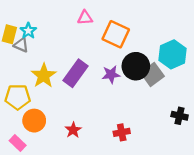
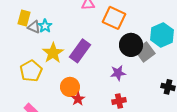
cyan star: (28, 31) -> (45, 26), moved
purple star: (111, 74) -> (118, 73), moved
yellow pentagon: (18, 97) -> (31, 71), turned -30
orange circle: (34, 121) -> (70, 87), moved

